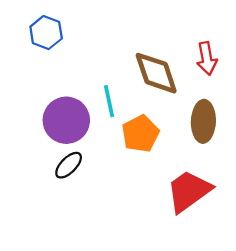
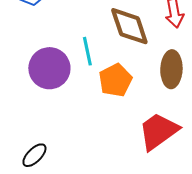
black ellipse: (69, 165) -> (34, 155), moved

